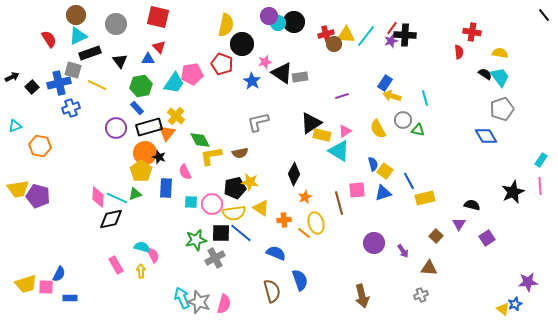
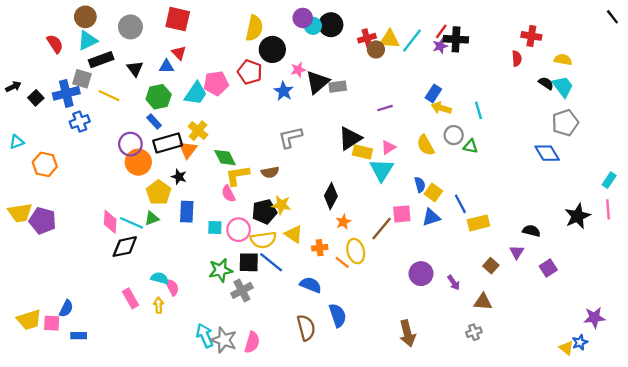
black triangle: (282, 73) -> (317, 82), turned 45
cyan triangle: (339, 151) -> (382, 170), turned 30
orange circle: (145, 153) -> (138, 162), moved
pink semicircle: (185, 172) -> (228, 194), moved
brown line: (339, 203) -> (382, 229), turned 55

